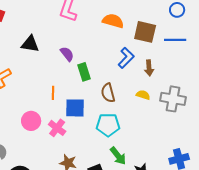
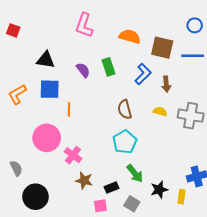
green rectangle: (84, 72) -> (108, 67), moved
blue square: (75, 108) -> (50, 89), moved
pink circle: (31, 121) -> (47, 138), size x1.4
cyan pentagon: (108, 125) -> (125, 142), turned -30
pink cross: (57, 128) -> (73, 155), moved

